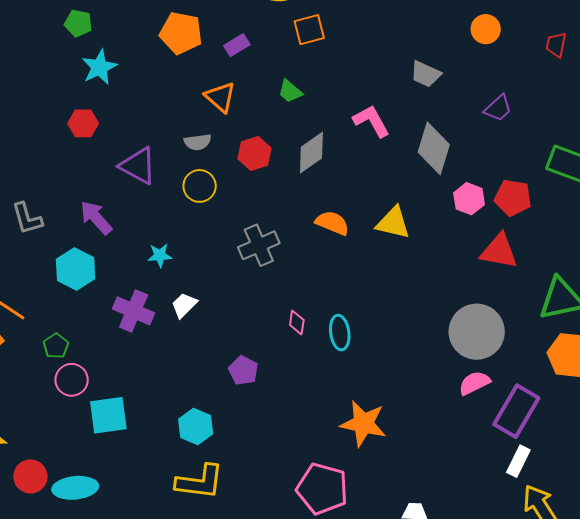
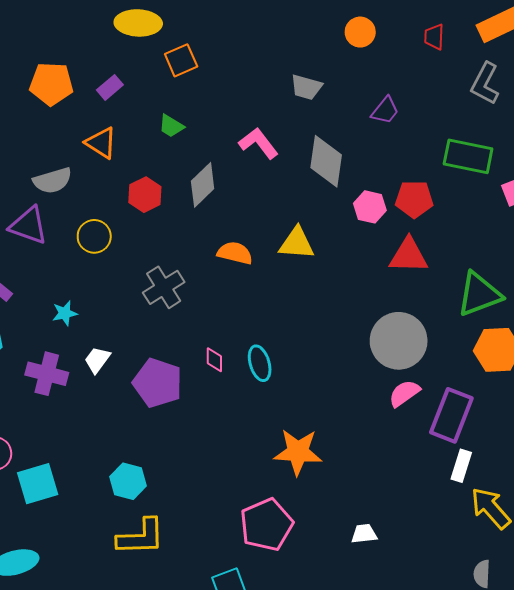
gray semicircle: (198, 142) -> (53, 180), moved, size x1.4
purple pentagon: (243, 370) -> (158, 383), moved, size x1.6
pink pentagon: (322, 489) -> (266, 525), turned -30

